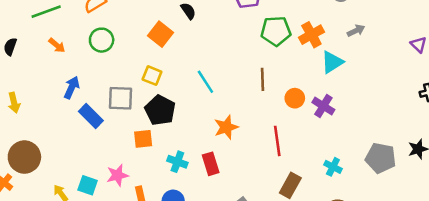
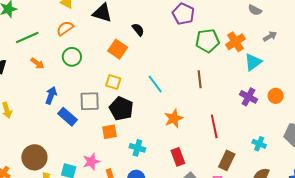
orange circle: (295, 98) -> (276, 96), moved
brown circle: (24, 157) -> (34, 157), moved
red rectangle: (211, 164) -> (178, 157), moved

